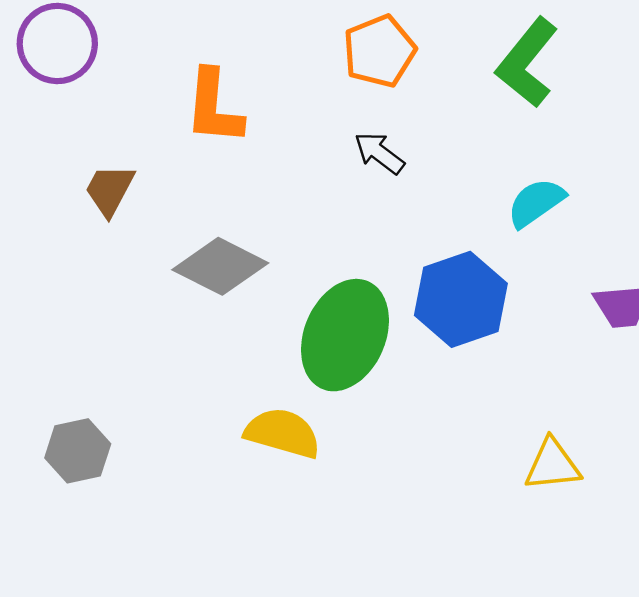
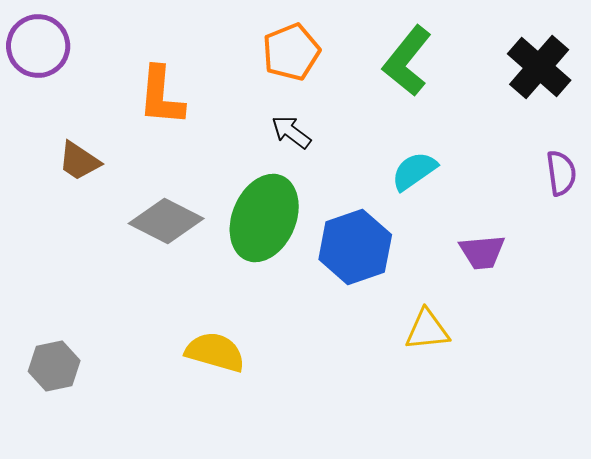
brown trapezoid: (109, 190) -> (79, 161), turned -84
green ellipse: (345, 335) -> (264, 218), moved
yellow triangle: (552, 465) -> (427, 330), moved

